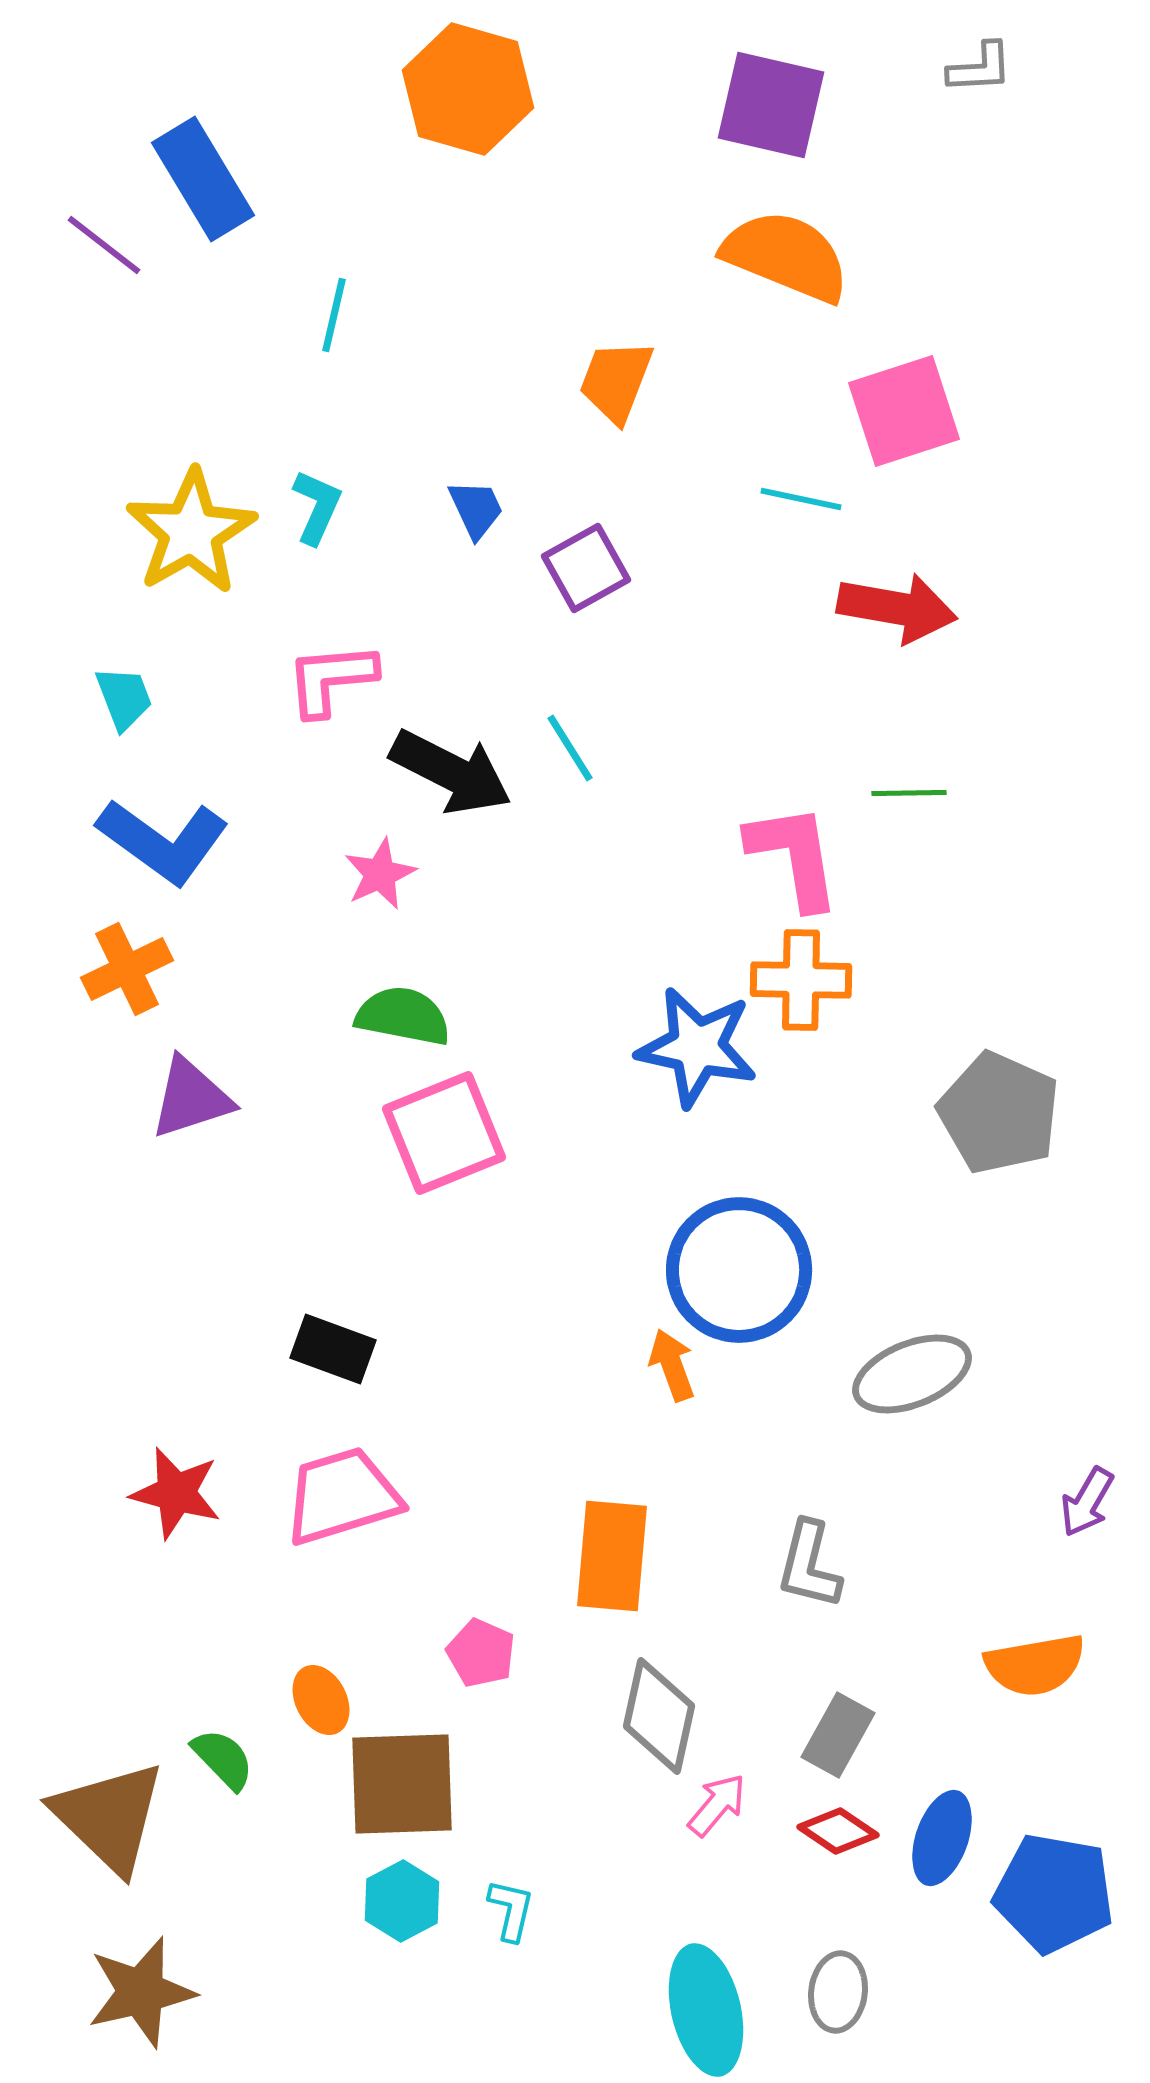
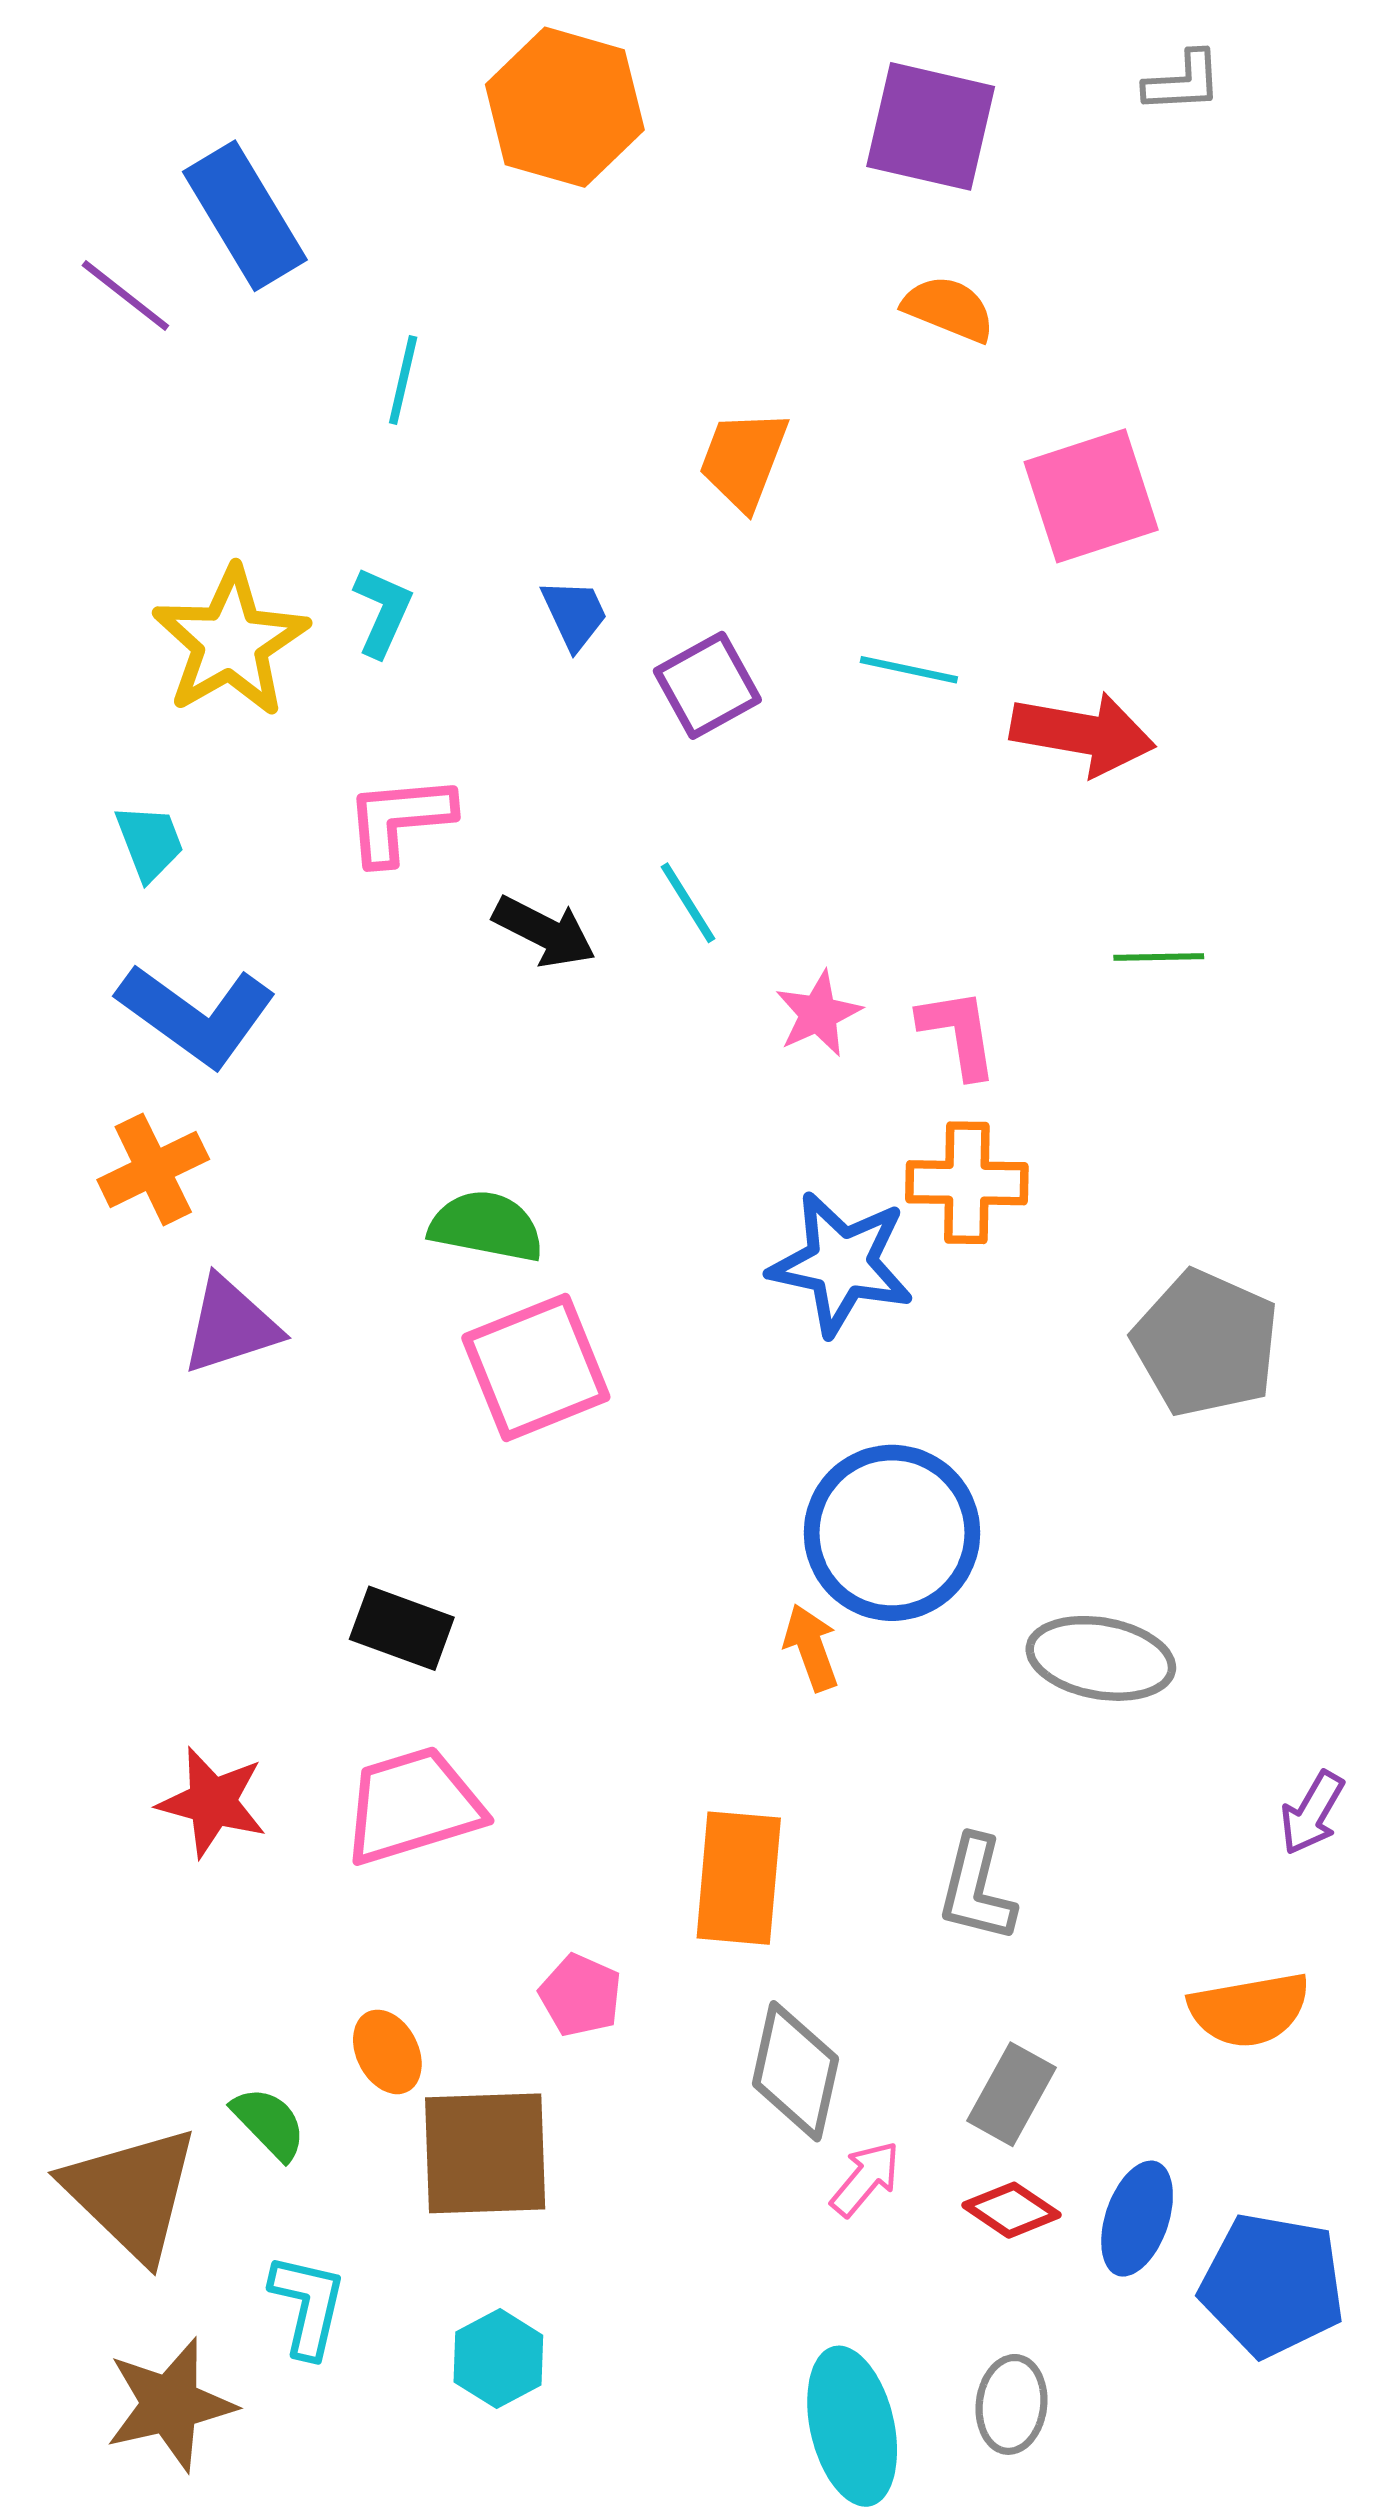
orange semicircle: (786, 256) -> (949, 309), size x0.6
cyan line: (801, 499) -> (909, 670), moved
black arrow: (451, 772) -> (544, 932), size x0.7
green line: (909, 793) -> (1159, 957), moved
pink L-shape: (794, 856) -> (958, 1033), size x0.7
pink star: (380, 874) -> (818, 1014), moved
gray ellipse: (912, 1374) -> (1101, 1658), turned 32
cyan hexagon: (402, 1901) -> (498, 2359), moved
cyan L-shape: (511, 1910) -> (308, 2305), moved, size x1.4

